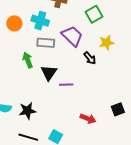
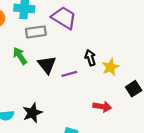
yellow star: (107, 43) -> (110, 67), moved
black arrow: (90, 58) -> (90, 58), moved, turned -144

